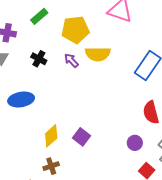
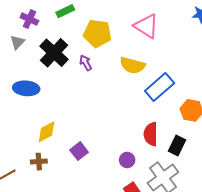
yellow semicircle: (98, 54) -> (132, 65), moved
black cross: (39, 59) -> (54, 53), size x1.8
purple square: (82, 137) -> (79, 151), moved

